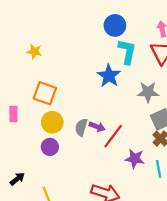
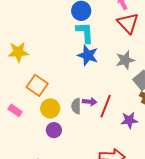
yellow star: (34, 51) -> (18, 52), size x1.5
cyan L-shape: (127, 52) -> (85, 33), moved
orange square: (45, 93) -> (37, 85), turned 30
pink rectangle: (13, 114) -> (15, 110), turned -40

